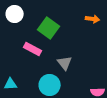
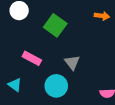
pink rectangle: (33, 49) -> (32, 58), moved
cyan triangle: (11, 84) -> (15, 85), turned 40

